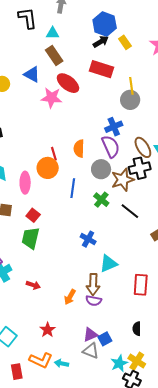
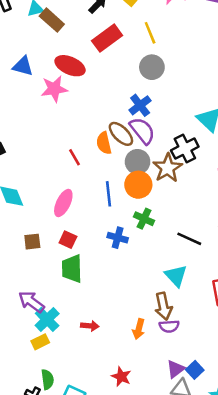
brown rectangle: (54, 56) -> (52, 20), moved
red rectangle: (102, 69) -> (107, 38), turned -40
yellow line: (131, 86) -> (150, 33), moved
brown ellipse: (143, 147) -> (121, 134), moved
orange circle: (48, 168) -> (138, 185), moved
pink ellipse: (25, 183) -> (63, 203), moved, turned 40
green cross: (101, 200) -> (144, 219), moved
black line: (130, 211) -> (189, 239), moved
blue cross: (88, 239) -> (118, 238), moved
cyan triangle: (109, 264) -> (176, 276), turned -36

